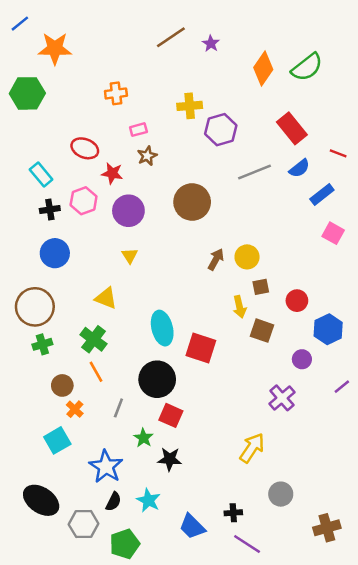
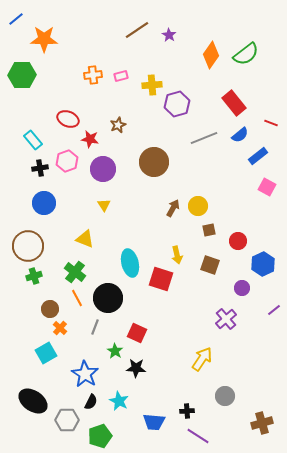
pink rectangle: (138, 130) -> (121, 76), moved
yellow arrow: (240, 307) -> (177, 255), moved
black circle: (157, 379) -> (108, 298), moved
blue trapezoid: (192, 527) -> (154, 422), turned -40

